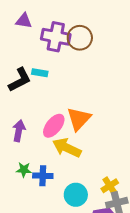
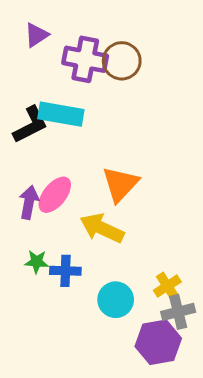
purple triangle: (24, 21) -> (37, 35), turned -42
cyan rectangle: (40, 73) -> (61, 114), size x1.8
pink ellipse: (54, 126) -> (55, 195), moved

